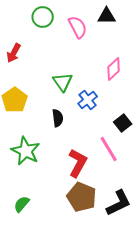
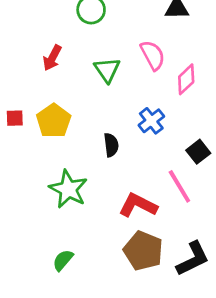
pink semicircle: (78, 27) -> (153, 55), moved
green triangle: (63, 82) -> (107, 70), moved
red L-shape: (78, 163) -> (138, 205), turned -92

